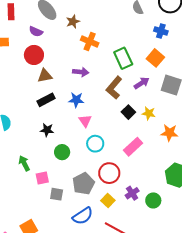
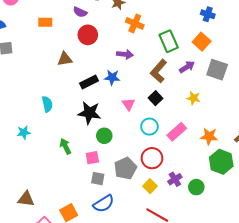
red circle: (34, 55) -> (88, 35), moved
brown triangle: (45, 76) -> (65, 59), moved
blue star: (76, 100) -> (112, 77), moved
black square: (128, 112) -> (156, 98), moved
black star: (47, 130) -> (89, 113), size x1.6
orange star: (169, 133) -> (209, 136), moved
cyan circle: (95, 144) -> (149, 127), moved
pink square: (42, 178) -> (92, 158), moved
blue semicircle: (83, 216) -> (104, 204), moved

